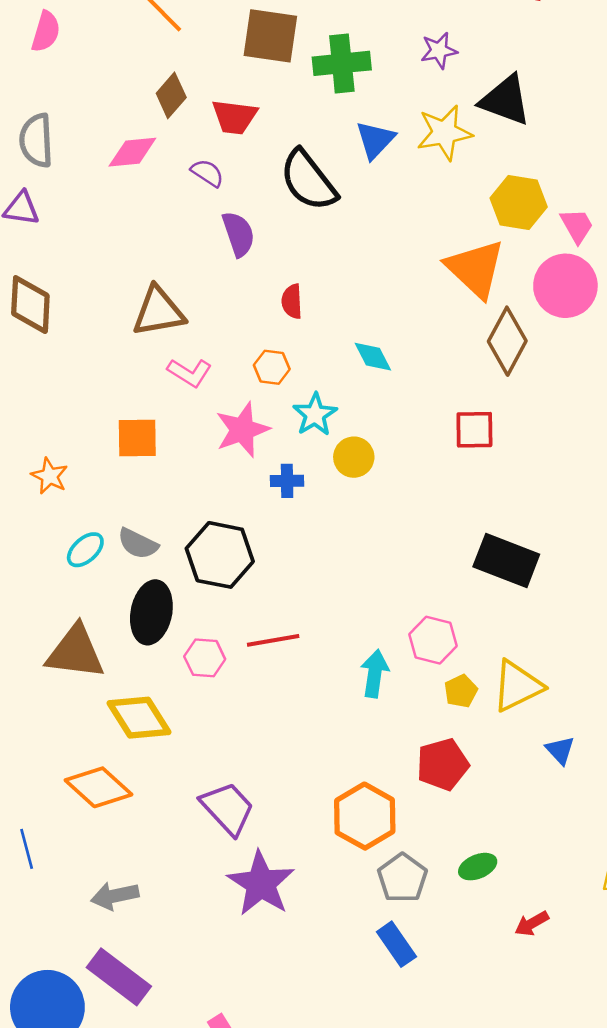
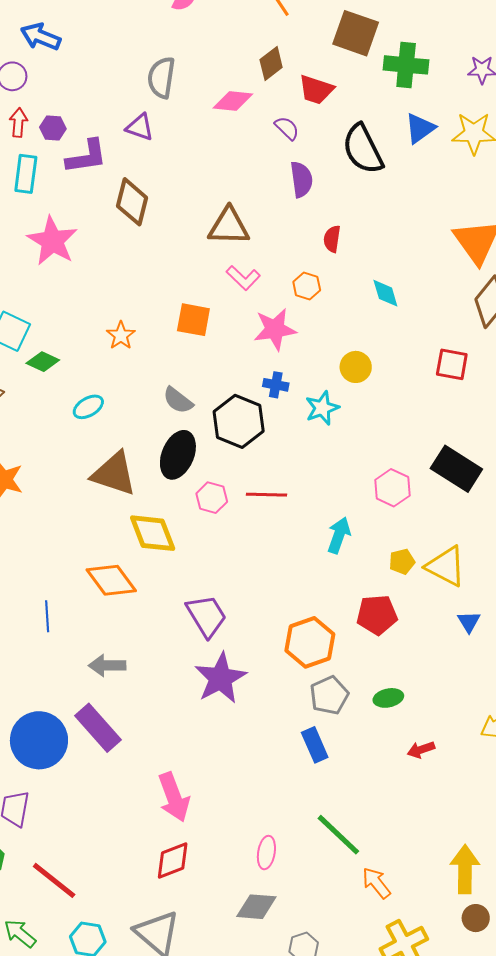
cyan star: (315, 415) -> (322, 408), moved
blue cross: (287, 481) -> (276, 385), moved
cyan ellipse: (85, 550) -> (88, 407), moved
pink hexagon: (433, 640) -> (392, 488), moved
yellow triangle: (517, 686) -> (446, 566), turned 42

